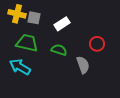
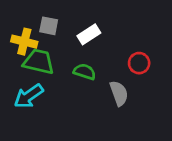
yellow cross: (17, 14) -> (24, 42), moved
cyan arrow: (20, 67) -> (29, 96), turned -65

